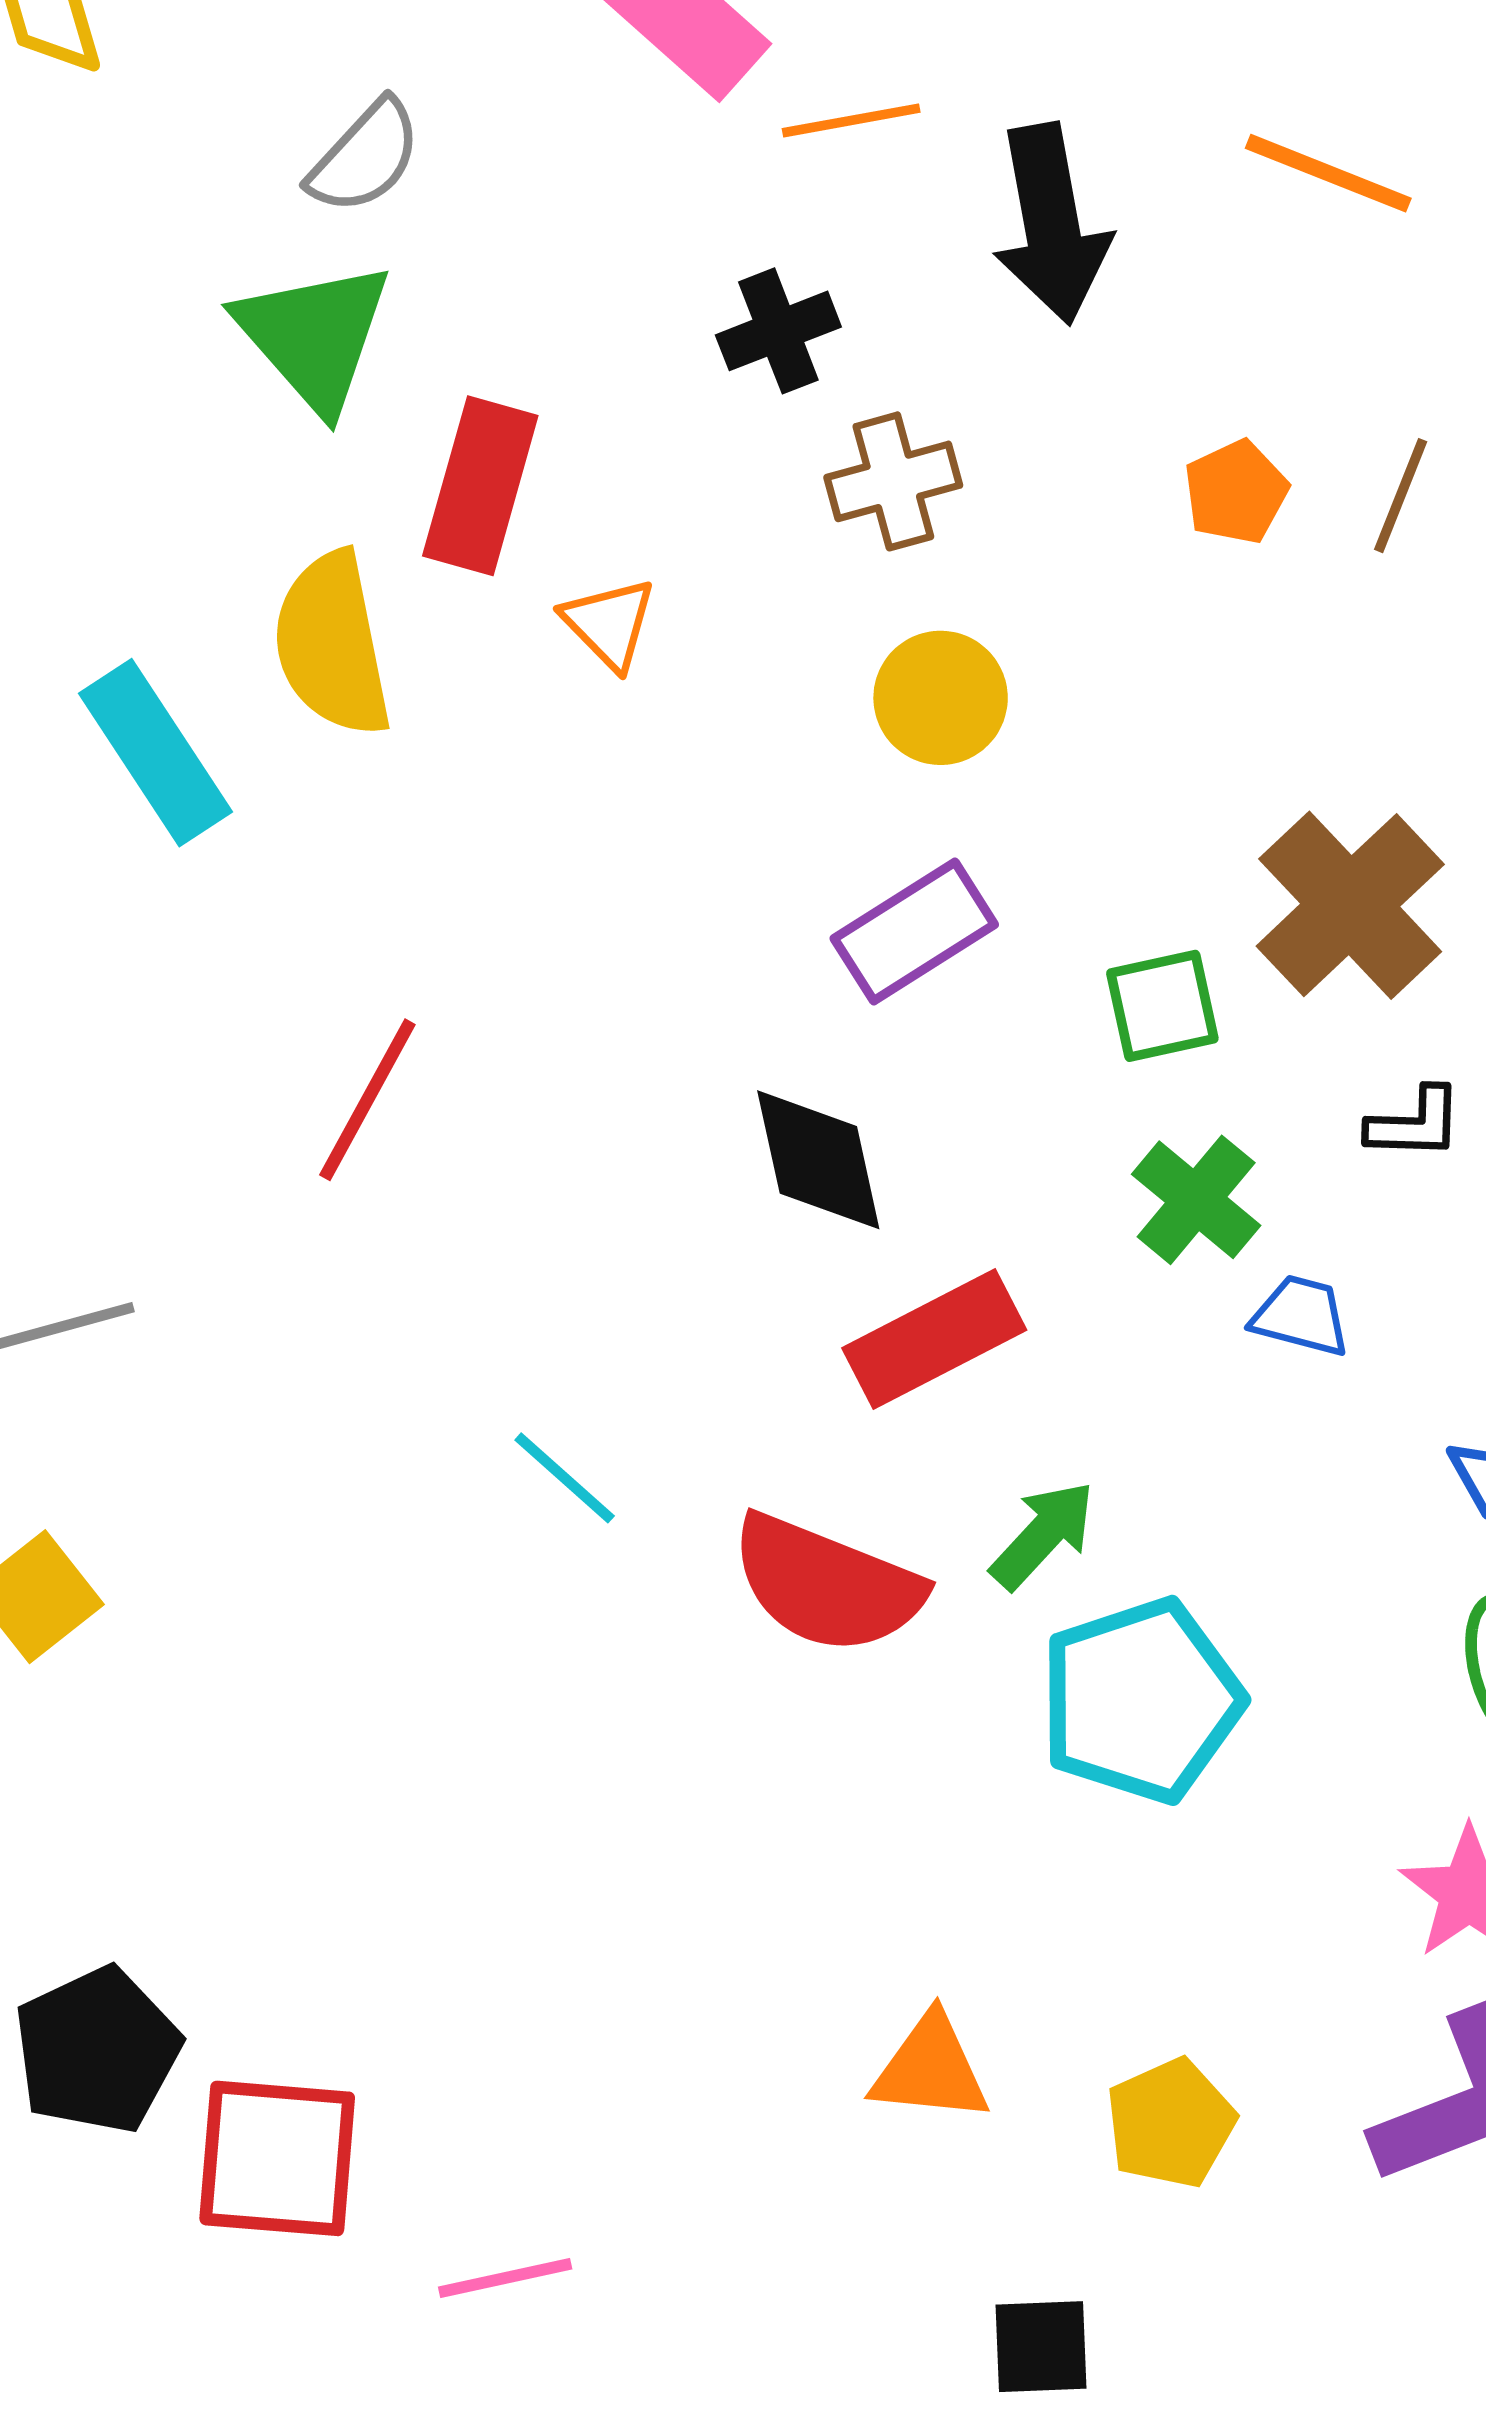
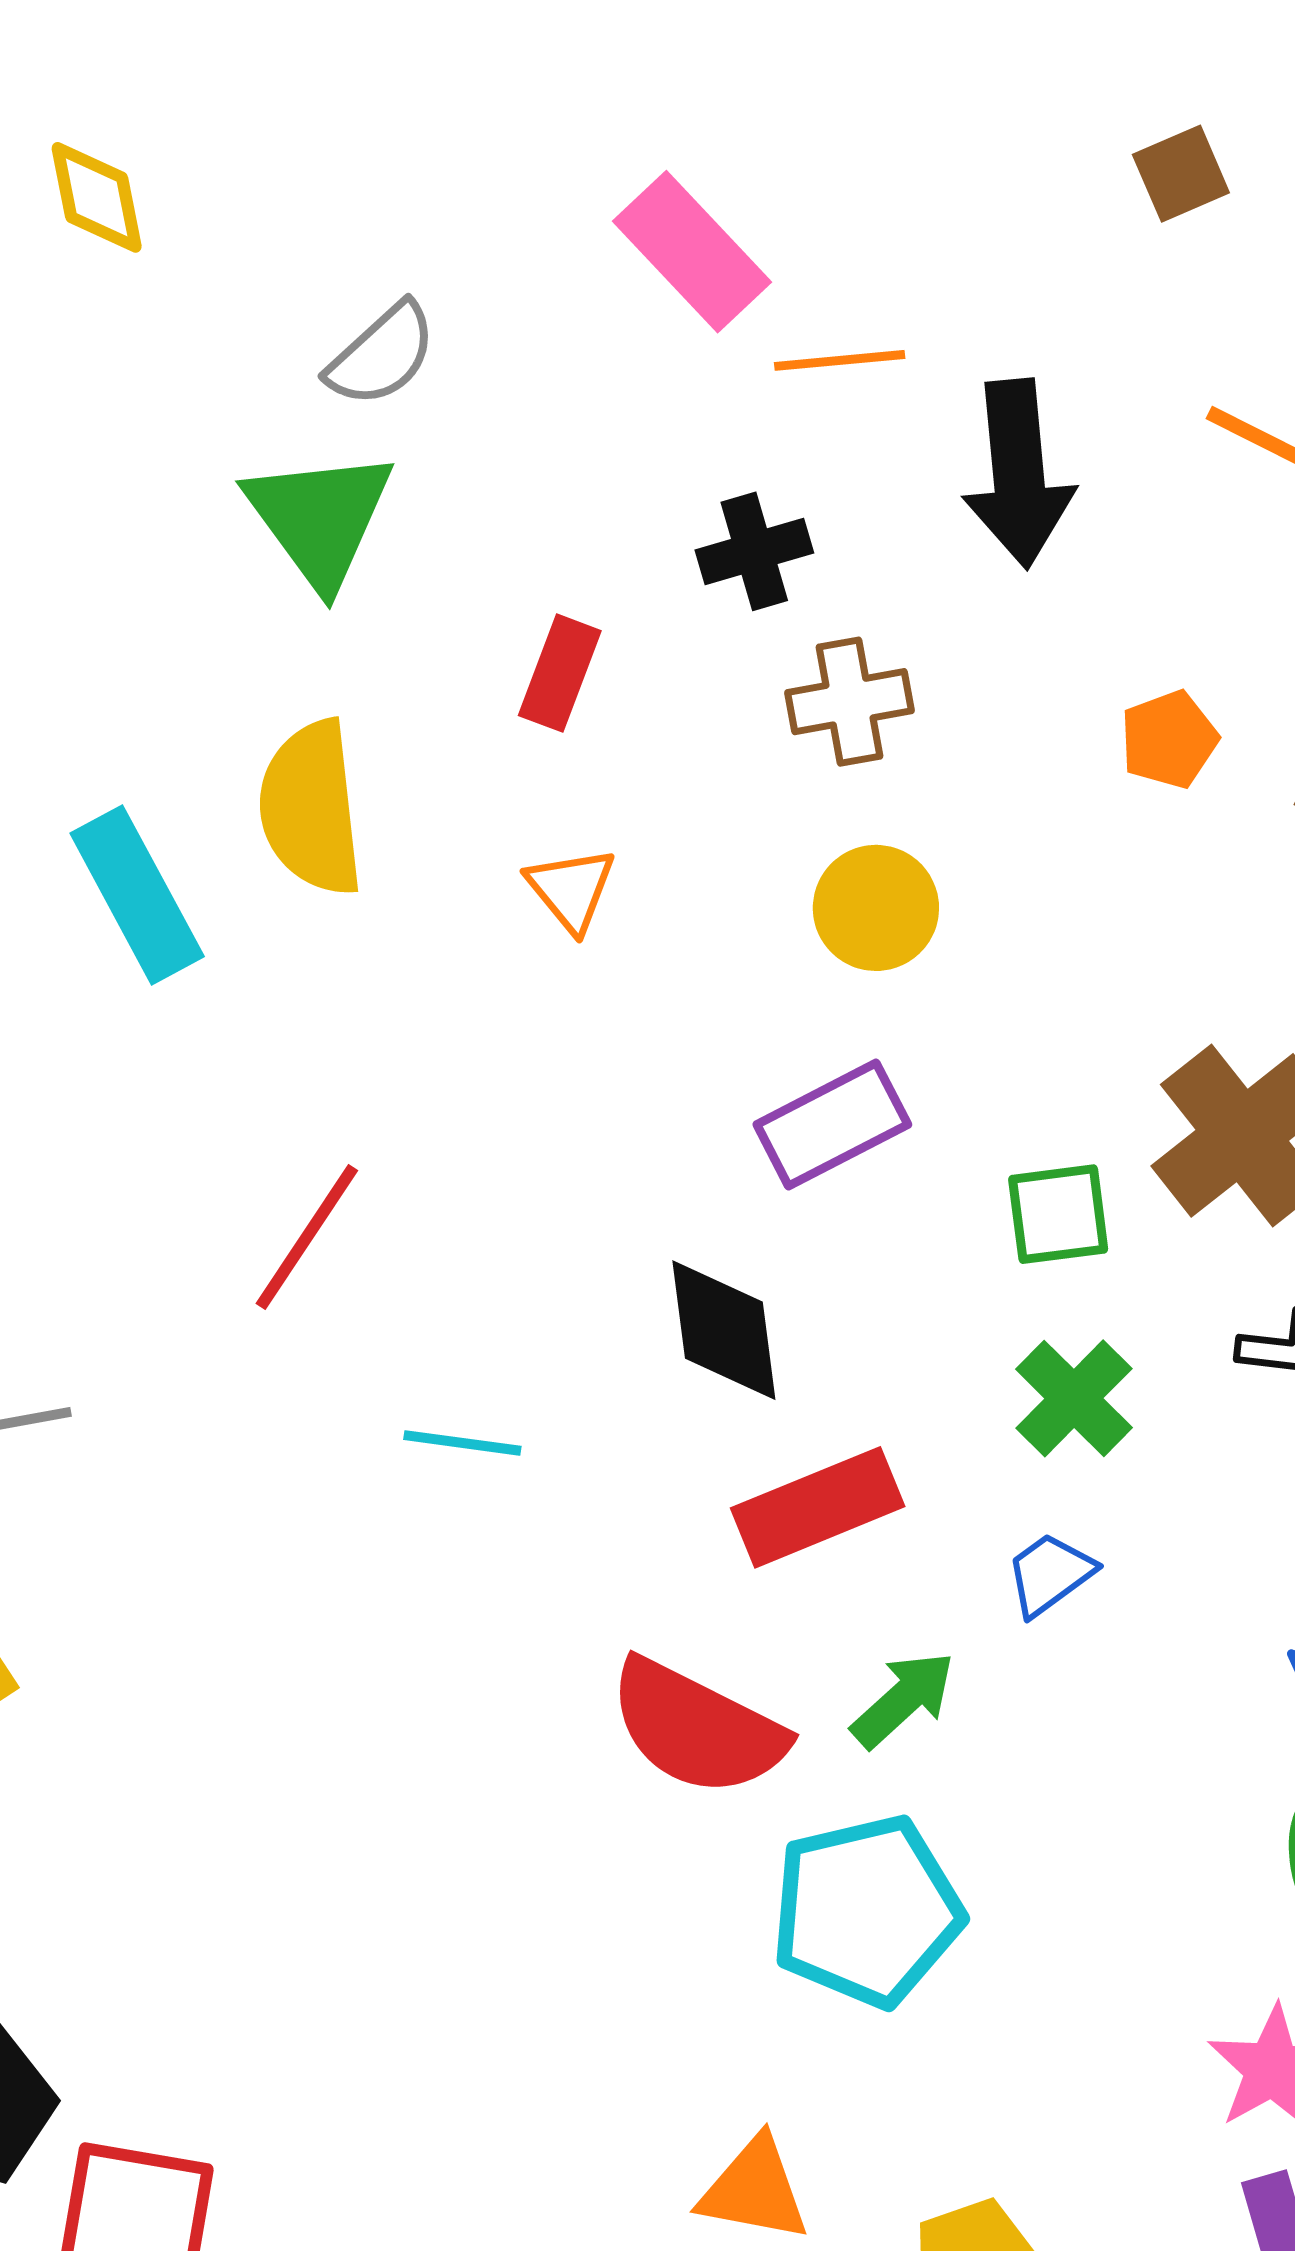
red rectangle: (480, 486) -> (560, 673), moved, size x0.7
orange triangle: (609, 623) -> (571, 889), moved
blue trapezoid: (1301, 1316) -> (1050, 1574), moved, turned -56
cyan line: (565, 1478) -> (462, 1443), moved, turned -39
cyan pentagon: (1141, 1701) -> (867, 1911), moved

